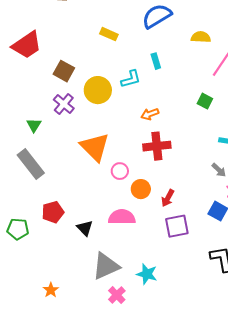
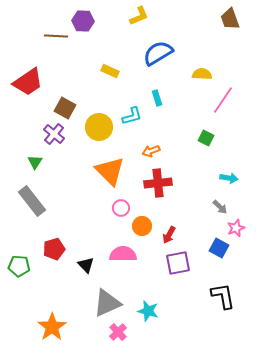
purple cross: (64, 104) -> (54, 134), moved
orange triangle: (95, 147) -> (110, 171), moved
orange star: (51, 290) -> (52, 327), size x1.8

